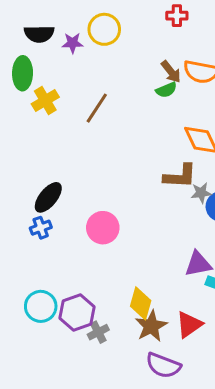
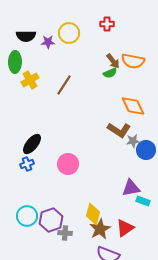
red cross: (177, 16) -> (107, 24), moved
brown L-shape: (180, 176) -> (119, 130), turned 30
gray cross: (98, 332) -> (65, 233), turned 32

